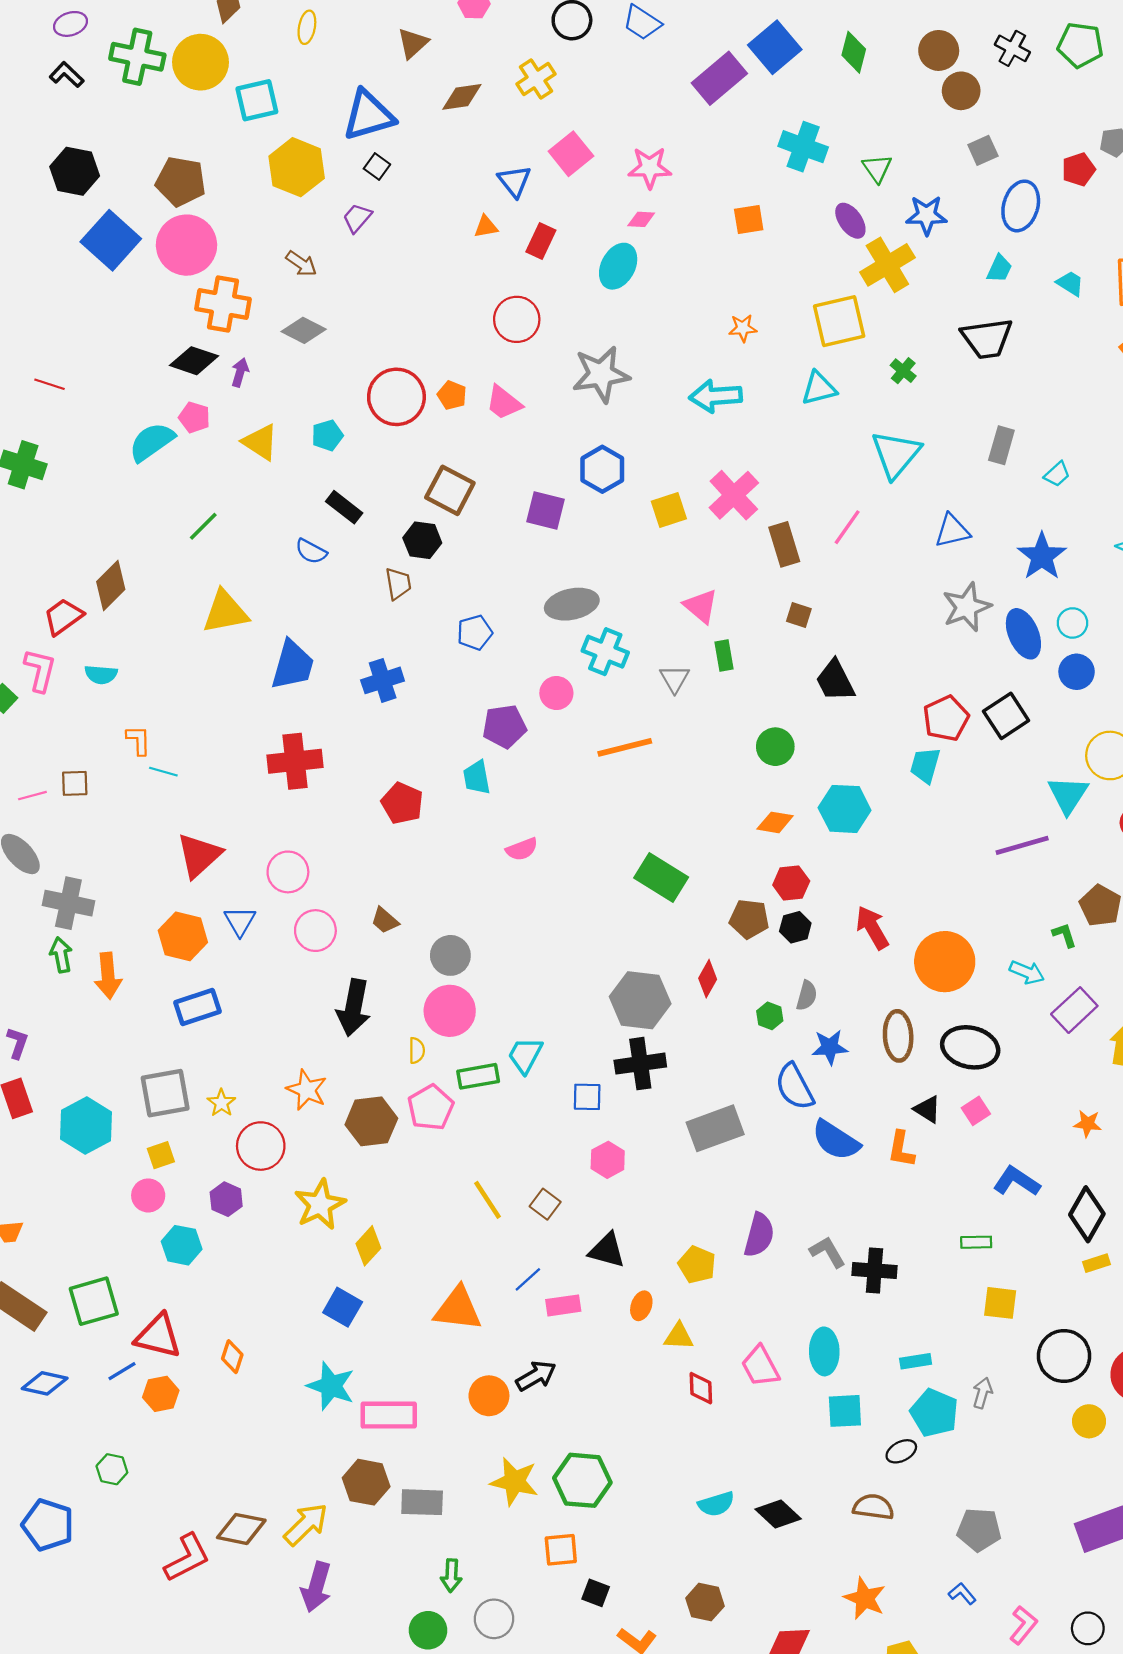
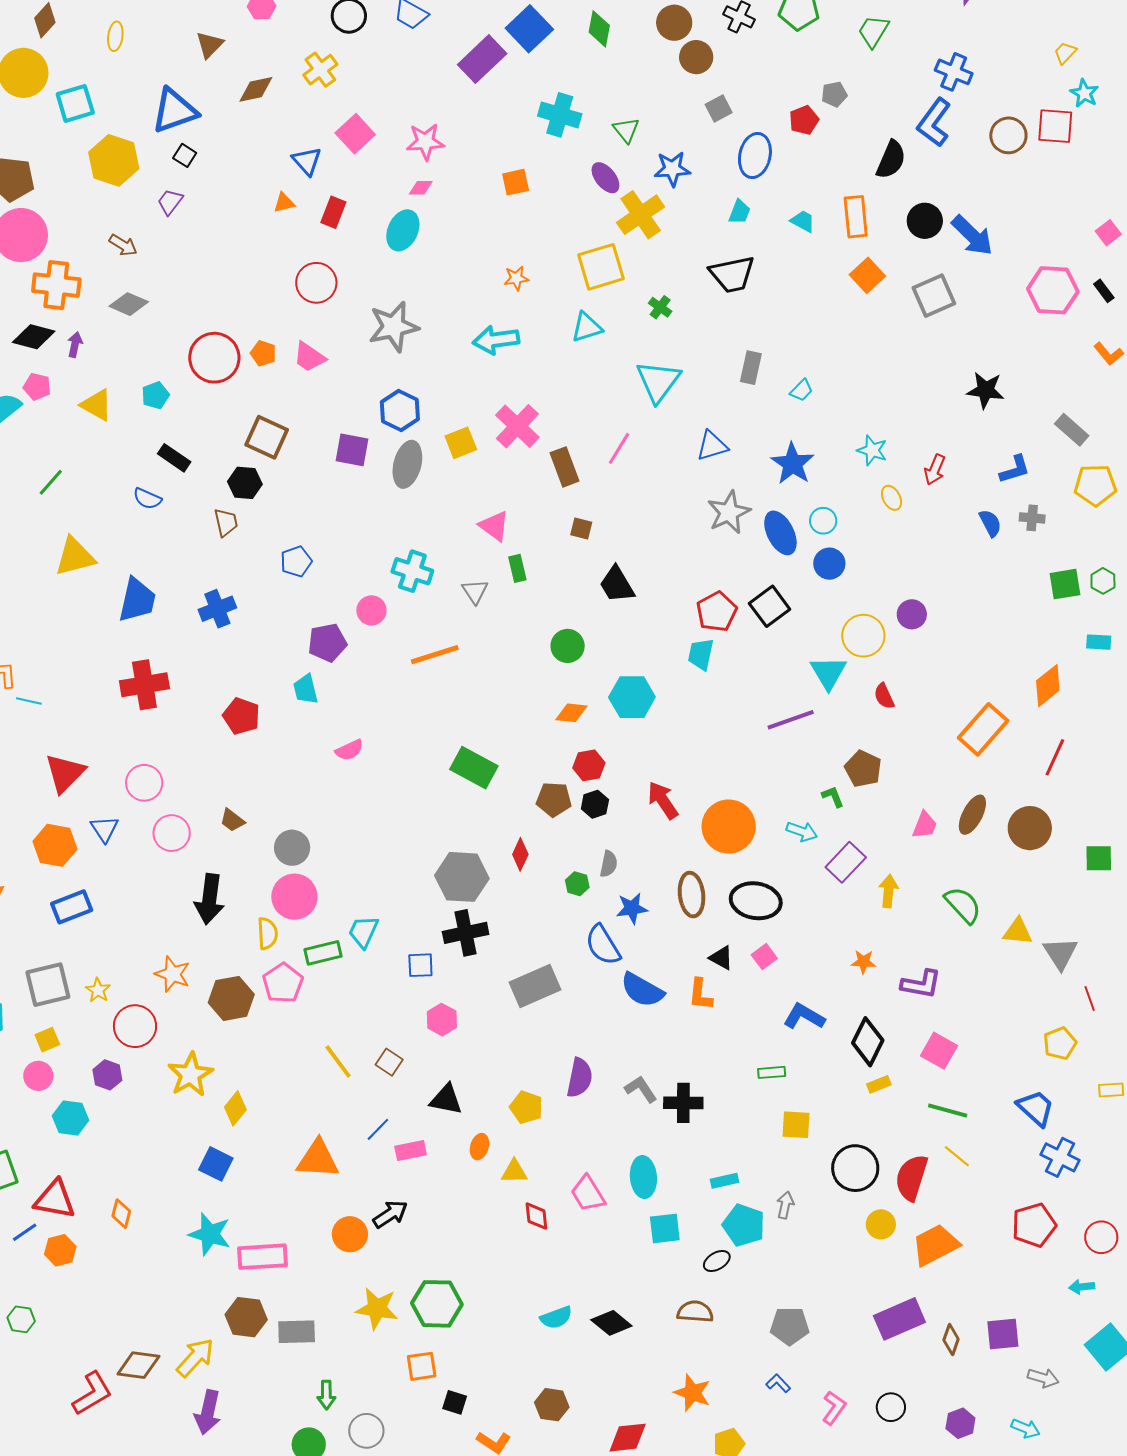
gray ellipse: (572, 604) -> (407, 464), moved, turned -60
yellow semicircle: (417, 1050) -> (267, 933), size x1.4

